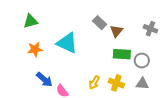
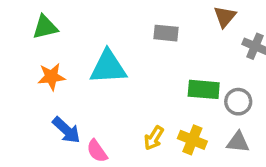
gray rectangle: (100, 23) -> (166, 33), turned -40
brown triangle: (116, 31) -> (225, 17), moved
cyan triangle: (67, 43) -> (108, 67), turned -30

